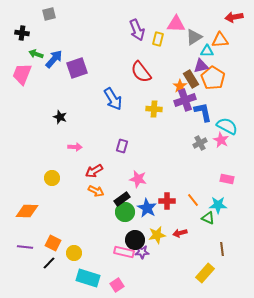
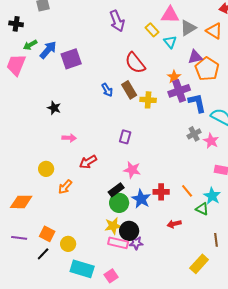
purple arrow: (137, 30) -> (117, 21), moved
yellow rectangle: (158, 39) -> (152, 30), turned -56
orange triangle: (220, 40) -> (214, 31), turned 36
cyan triangle: (207, 51) -> (170, 42), moved, turned 48
green arrow: (36, 54) -> (30, 45), turned -48
brown rectangle: (191, 79) -> (129, 90), moved
blue arrow: (113, 99) -> (107, 90), size x0.6
pink star: (221, 140) -> (211, 141), moved
purple rectangle: (122, 146) -> (125, 137), moved
orange arrow: (96, 191) -> (65, 187), moved, turned 105
cyan star: (218, 205) -> (212, 196), turned 30
yellow star: (157, 235) -> (113, 226), moved

